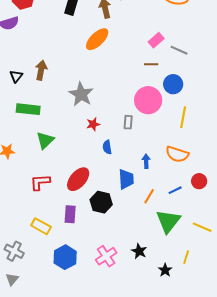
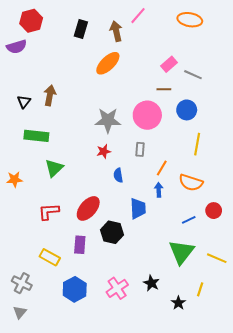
gray star: (81, 94) -> (108, 120), moved, turned -30
pink circle: (148, 100) -> (147, 115), moved
orange line: (149, 196) -> (162, 168), moved

